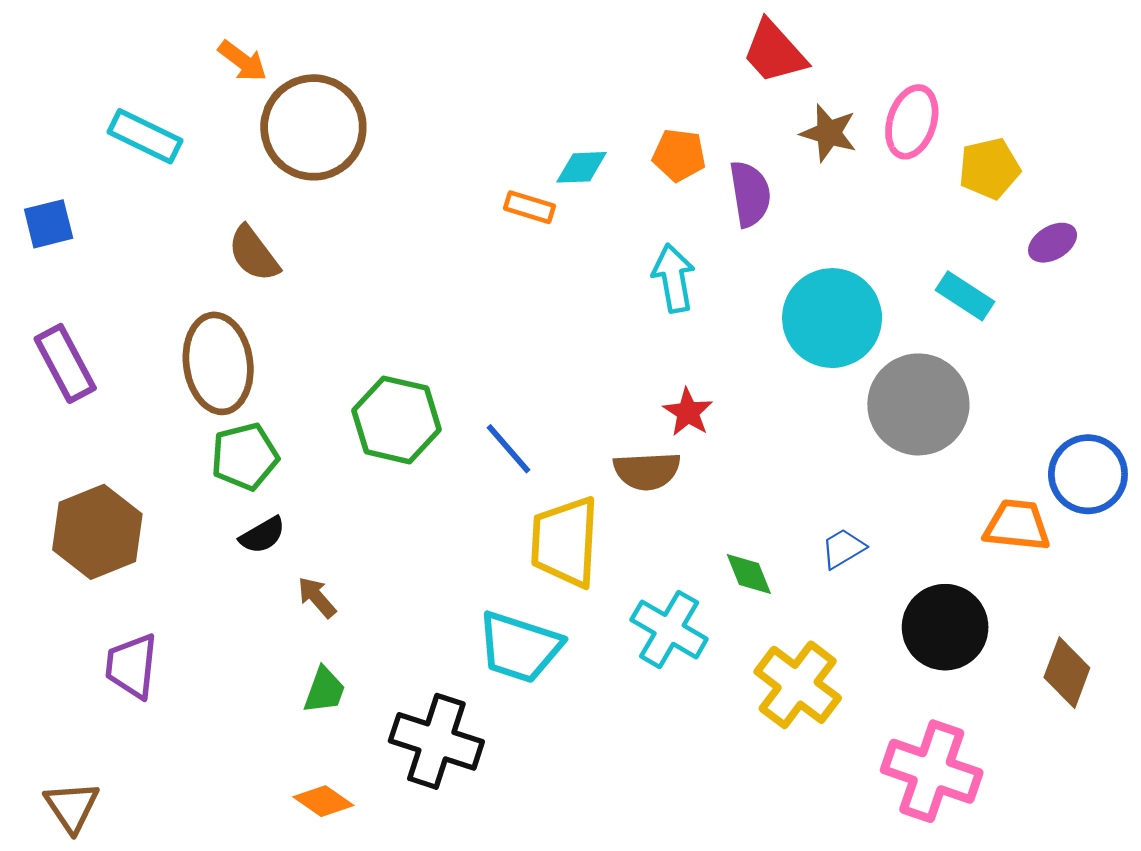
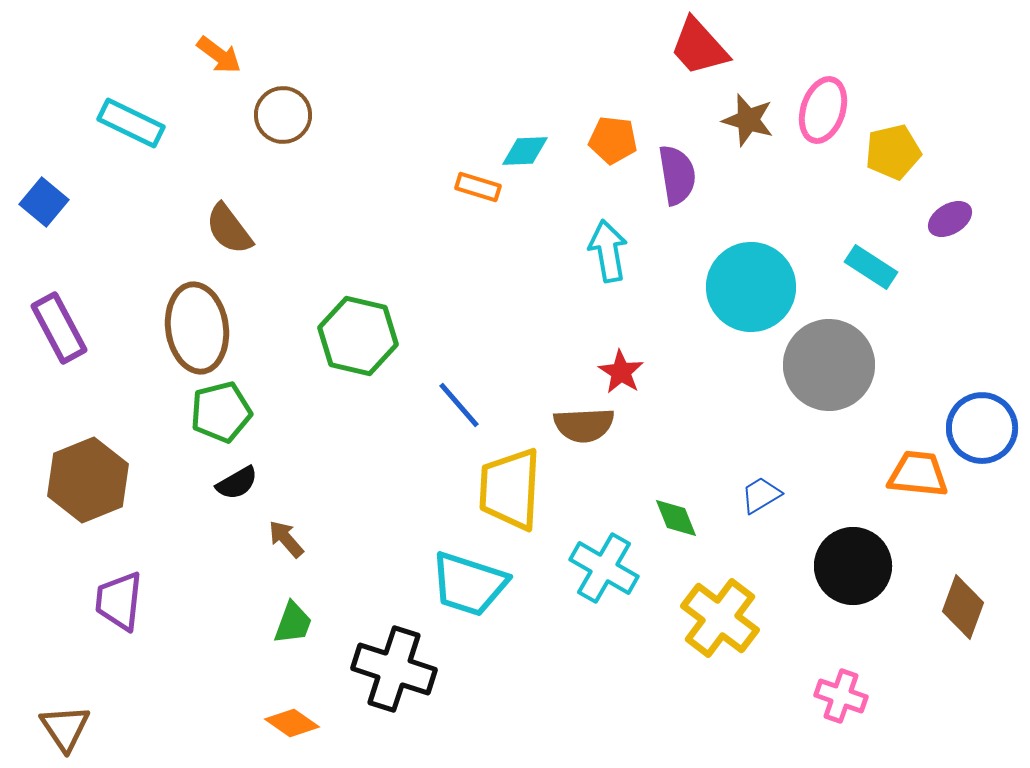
brown circle: (313, 127) -> (283, 115), size x0.6
blue square: (49, 224) -> (44, 202), turned -36
green hexagon: (397, 420) -> (358, 336), moved
pink cross: (932, 771) -> (841, 696), size x0.6

